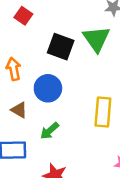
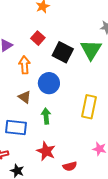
red square: (23, 16) -> (38, 38), moved
green arrow: (49, 131) -> (46, 116), turned 119

